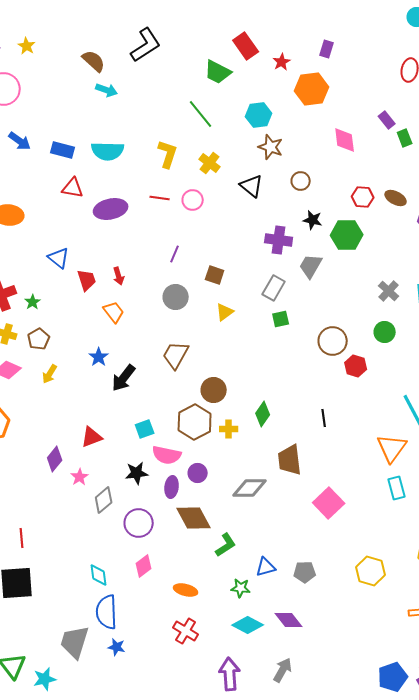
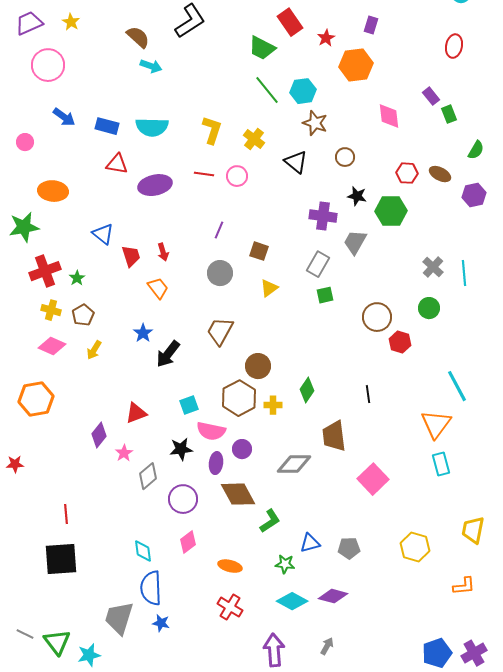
green line: (201, 114) -> (267, 90), moved
purple diamond: (289, 620) -> (333, 596), turned -36
gray arrow: (283, 670) -> (327, 646), size x0.7

